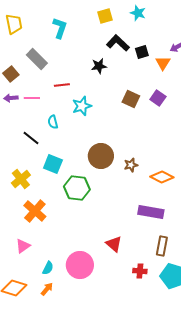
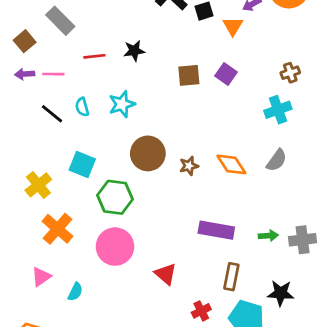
black star: (99, 66) -> (134, 51), moved
brown square: (131, 99) -> (189, 75), turned -30
cyan star: (82, 106) -> (122, 104), moved
black line: (31, 138) -> (52, 114), moved
orange diamond: (162, 177) -> (231, 164), moved, turned 30
pink circle: (80, 265) -> (115, 247), moved
cyan semicircle: (48, 268) -> (75, 292), moved
red cross: (140, 271) -> (201, 311), turned -32

